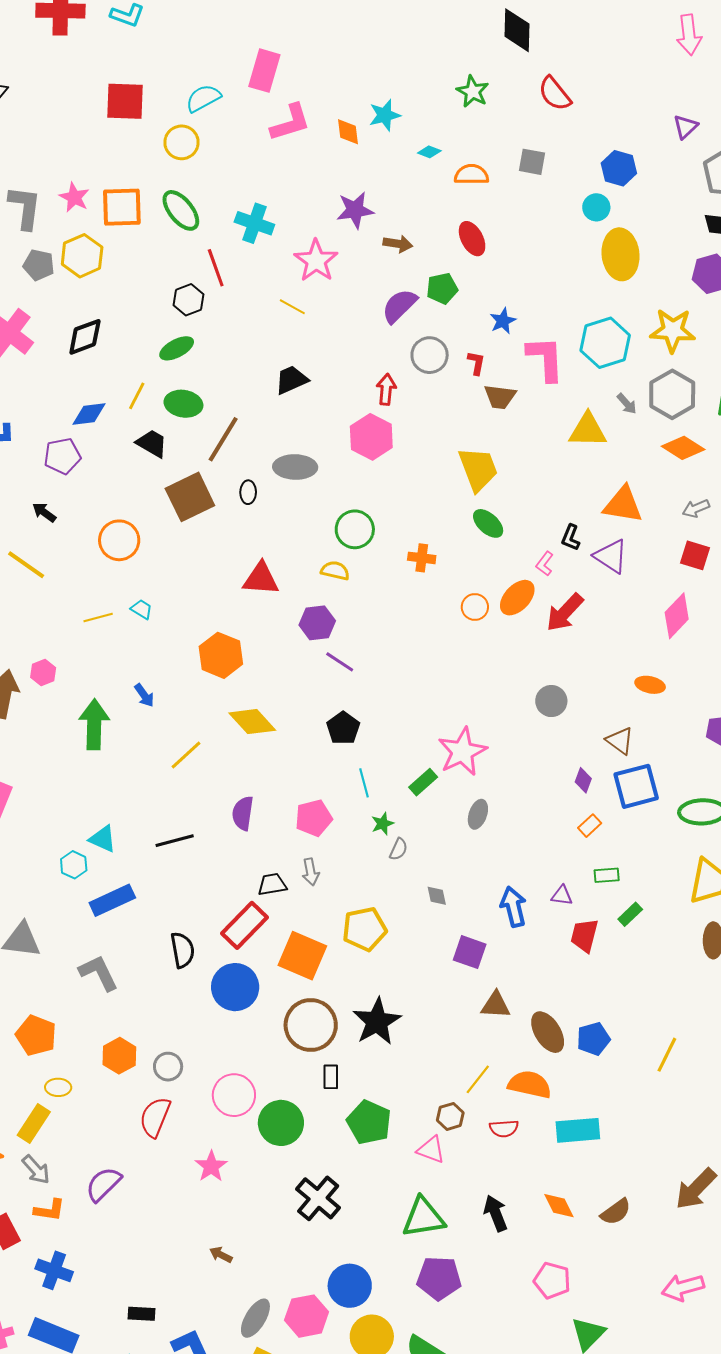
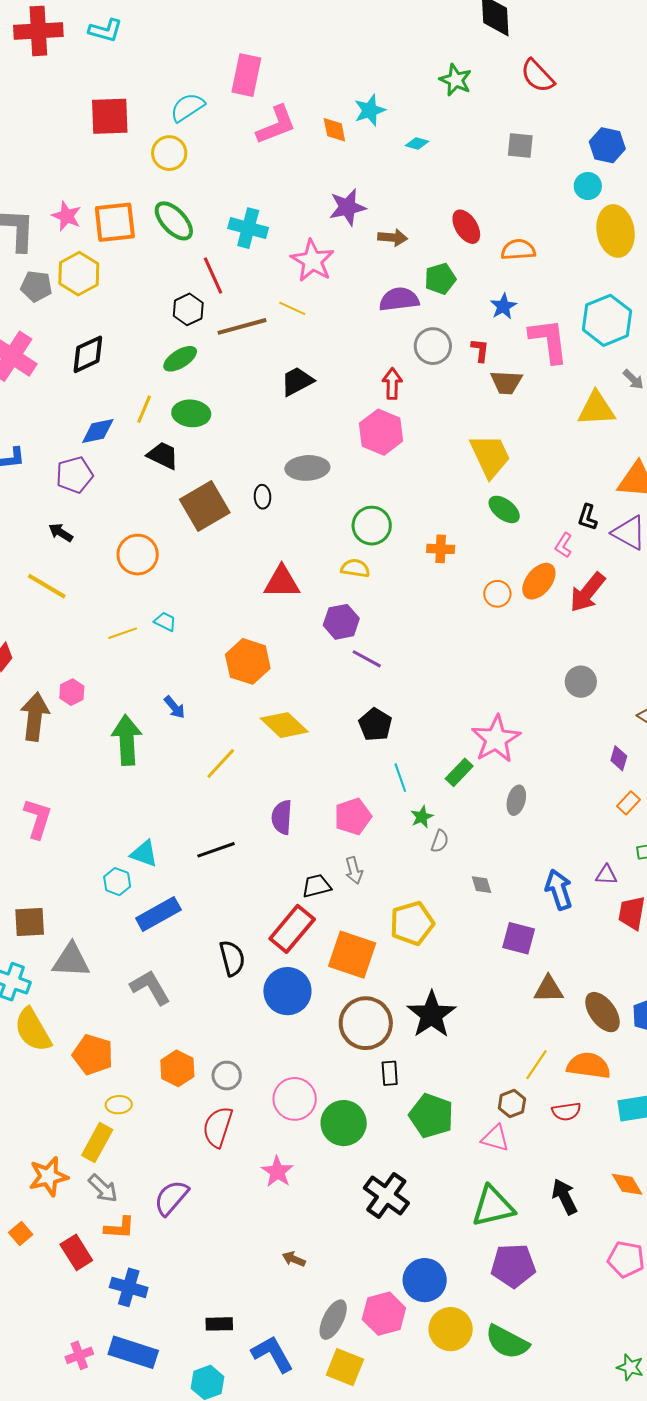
orange semicircle: (471, 175) -> (518, 250), moved
purple semicircle: (399, 306) -> (399, 299), turned 42
brown line: (223, 439) -> (242, 326), moved, turned 48

